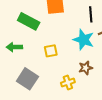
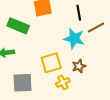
yellow square: (51, 51) -> (51, 63), moved, size x1.5
gray square: (27, 79) -> (23, 83), turned -30

